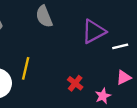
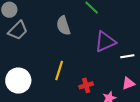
yellow line: (26, 68) -> (59, 70), moved
red cross: (75, 83) -> (86, 85), turned 32

